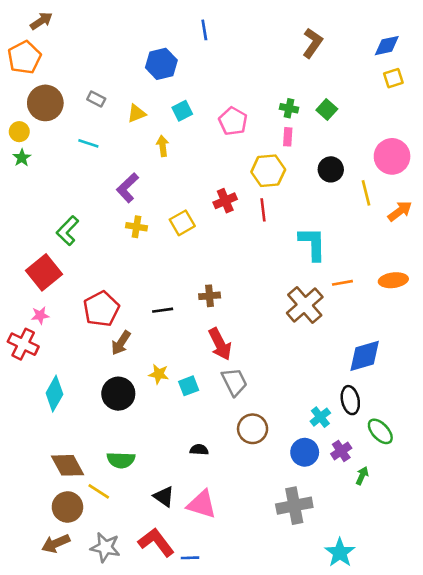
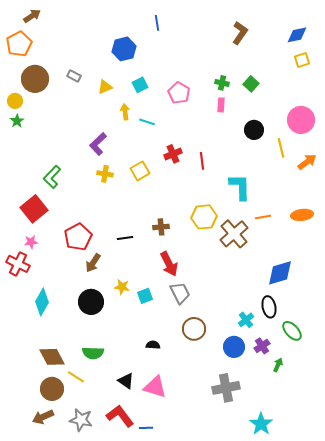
cyan line: (88, 143) -> (147, 122), moved
yellow hexagon: (268, 171) -> (204, 217), moved

